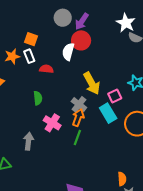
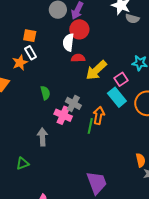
orange star: (12, 56) -> (20, 63), moved
red semicircle: (46, 69) -> (78, 58), moved
yellow arrow: (92, 83) -> (96, 70), turned 85
gray cross: (79, 104) -> (73, 103), moved
orange arrow: (78, 118) -> (99, 115), moved

